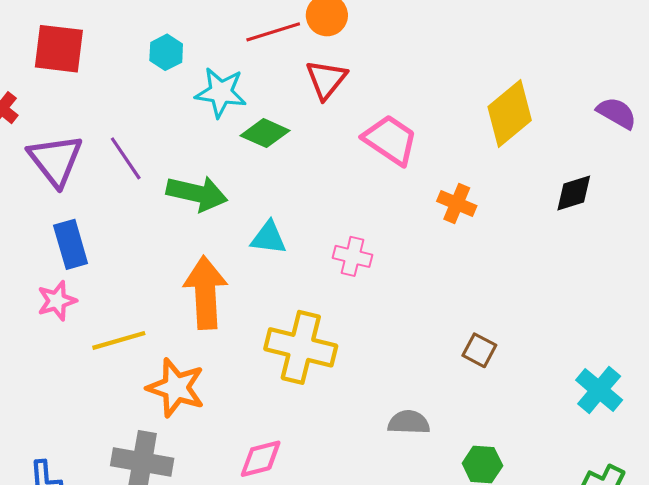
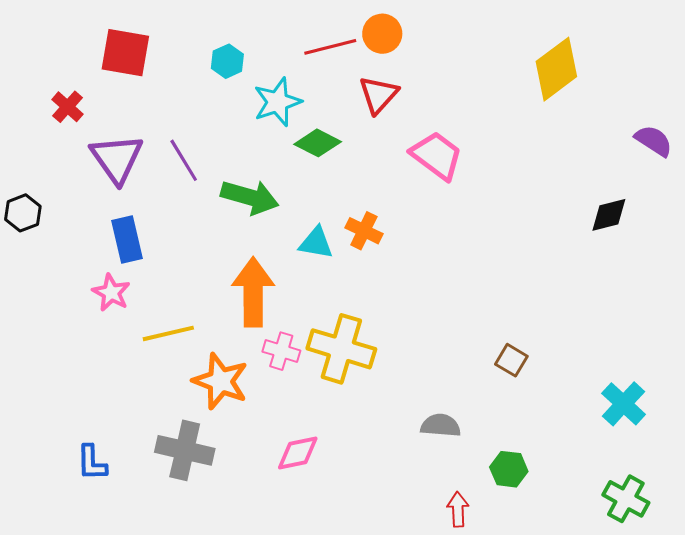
cyan star: (221, 92) -> (277, 102), turned -30
yellow diamond: (510, 114) -> (556, 69), moved
orange cross: (457, 204) -> (364, 231), moved
pink cross: (353, 256) -> (281, 351), moved
pink star: (57, 301) -> (111, 293), turned -30

